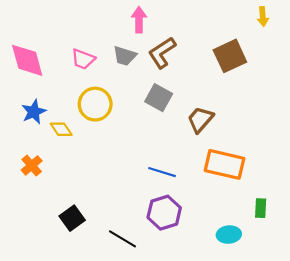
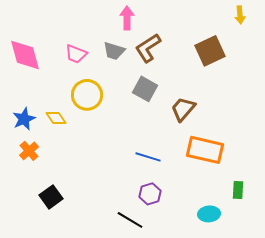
blue star: (34, 112) -> (24, 119), moved
purple hexagon: (164, 213) -> (150, 194), size x0.7
black square: (72, 218) -> (51, 197), moved
black line: (123, 239) -> (130, 220), moved

